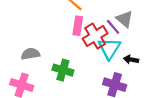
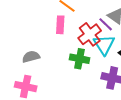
pink rectangle: (78, 26) -> (60, 25), moved
green cross: (63, 70) -> (80, 59), moved

